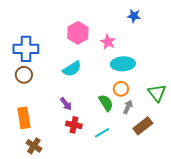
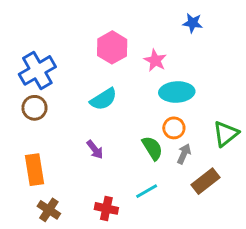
blue cross: (26, 49) -> (37, 70), turned -30
green triangle: (157, 93) -> (226, 134), turned 30
red cross: (74, 125) -> (106, 208), moved

